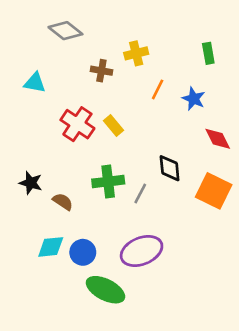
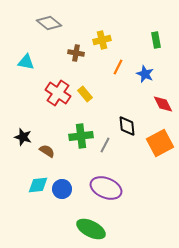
orange square: (214, 191) -> (160, 143), turned 36
purple ellipse: (142, 251) -> (106, 188), turned 44
green ellipse: (105, 290) -> (91, 229), moved

